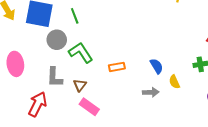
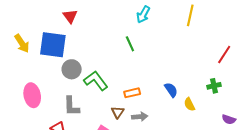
green line: (75, 16) -> (130, 44), moved
brown triangle: (80, 85) -> (118, 112), moved
gray arrow: (151, 92) -> (140, 117), moved

